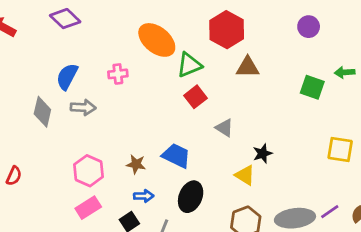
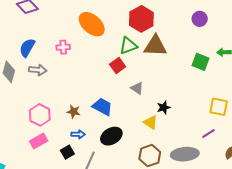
green triangle: (189, 65) -> (128, 46), moved
brown triangle: (248, 67) -> (155, 46), size x1.4
black ellipse: (191, 197) -> (111, 136), turned 35
purple line: (330, 212) -> (208, 133), moved

